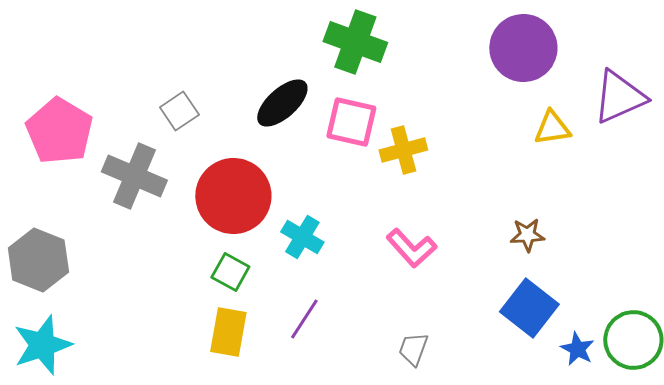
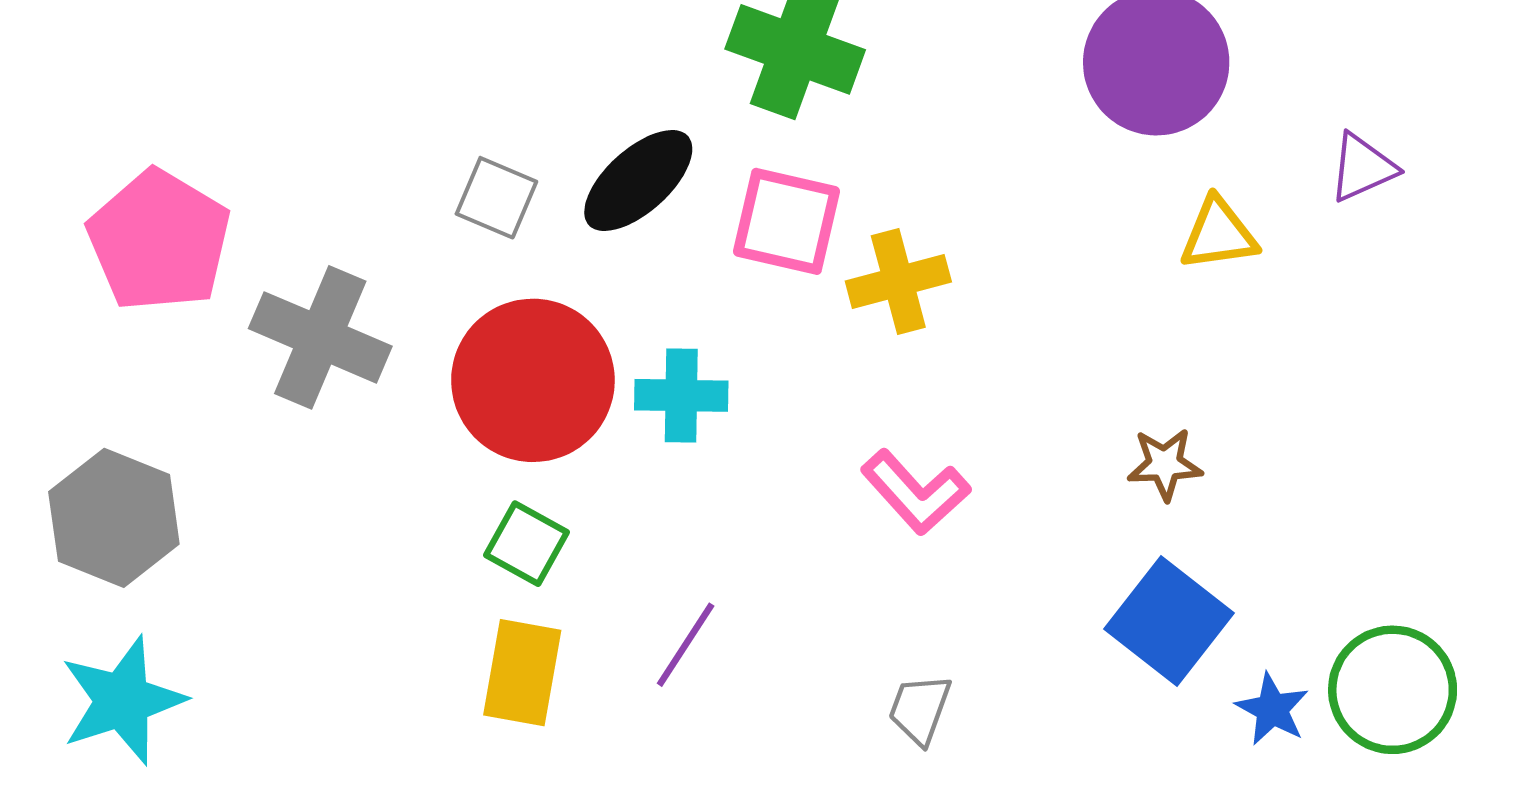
purple triangle: (619, 97) -> (1362, 168), size x0.6
gray square: (179, 111) -> (496, 198), moved, turned -33
cyan cross: (302, 237) -> (681, 395), moved, turned -30

